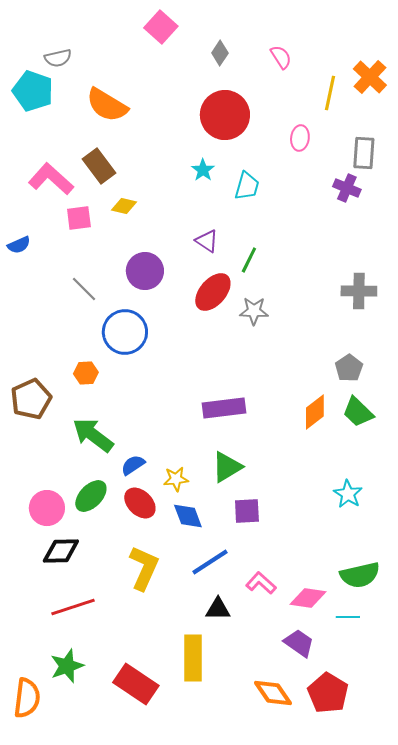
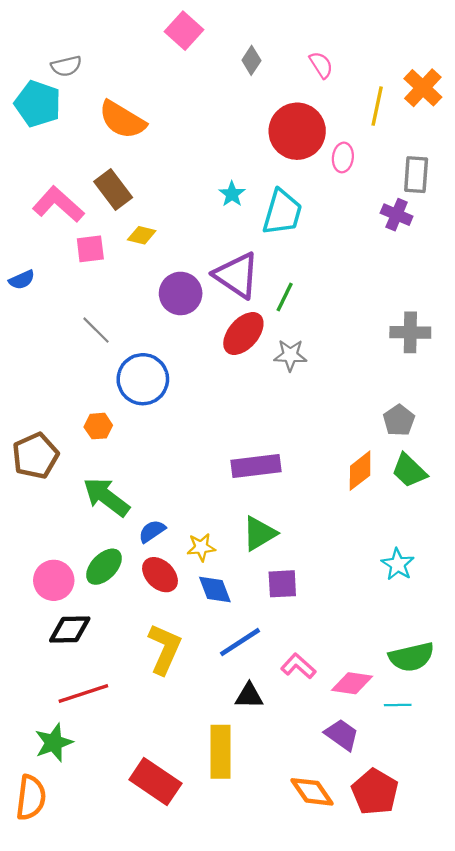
red circle: (225, 115) -> (297, 131), moved
cyan trapezoid: (247, 186) -> (282, 212), size x1.4
purple triangle: (207, 241) -> (237, 275), size x1.8
purple circle: (145, 271) -> (181, 293), moved
green star: (67, 666) -> (54, 743), moved

